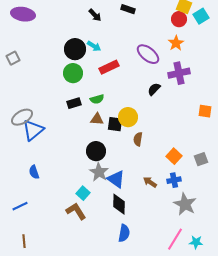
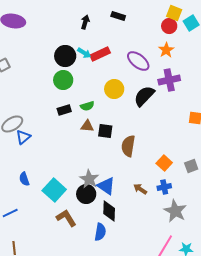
black arrow: (95, 15) -> (85, 22), turned -120
red rectangle: (109, 67) -> (100, 54), moved
black semicircle: (154, 89) -> (144, 96), size x1.6
yellow circle: (128, 117) -> (114, 89), moved
blue triangle: (33, 130) -> (23, 137), size x0.7
brown semicircle: (138, 139) -> (128, 146), size x1.5
black circle: (96, 151) -> (86, 194), moved
cyan square: (83, 193) -> (54, 190), moved, size x1.6
blue semicircle: (124, 233) -> (100, 232), moved

